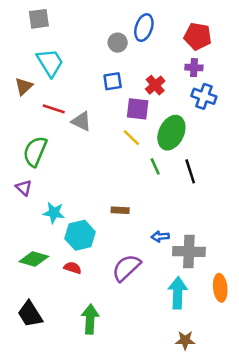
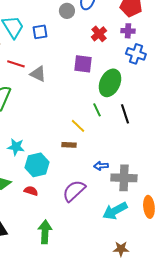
blue square: (113, 81) -> (40, 32), moved
red cross: (155, 85) -> (99, 34), moved
yellow line: (131, 138) -> (78, 126), moved
cyan arrow: (178, 293) -> (115, 211), turned -120

